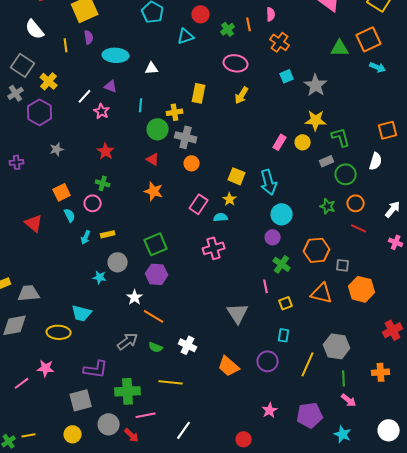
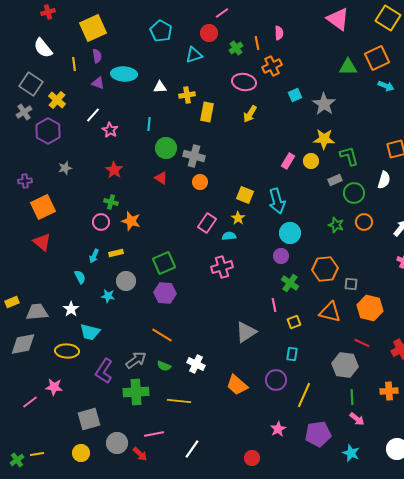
orange cross: (280, 42) -> (272, 66), moved, turned 30
purple triangle: (111, 86) -> (98, 83), moved
yellow cross: (175, 112) -> (187, 95), moved
orange star: (154, 191) -> (131, 221), moved
orange square: (62, 192) -> (43, 207), moved, size x1.4
cyan semicircle: (70, 215) -> (80, 277), moved
red line: (359, 228) -> (362, 343), moved
white star: (135, 297) -> (71, 309), moved
gray triangle: (238, 313) -> (246, 332), turned 30
yellow line: (308, 364) -> (304, 395), moved
purple L-shape: (96, 369) -> (104, 371), moved, turned 115
green cross: (128, 391) -> (136, 392), moved

